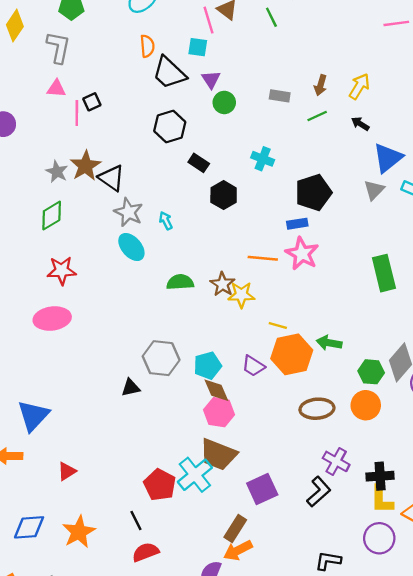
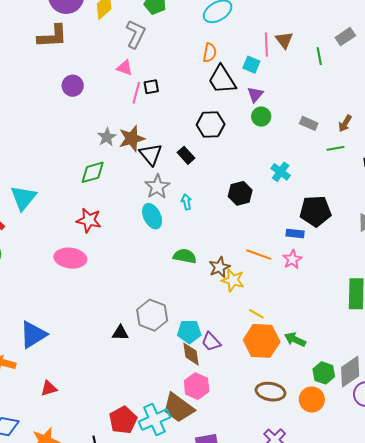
black rectangle: (199, 163) -> (186, 155), moved
pink star: (302, 254) -> (292, 259), size x0.7
purple trapezoid: (253, 366) -> (211, 342), moved
pink hexagon: (219, 412) -> (197, 386), moved

